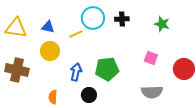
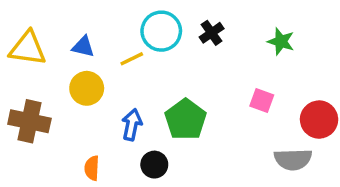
black cross: (122, 19) -> (212, 33), turned -32
green pentagon: (107, 69) -> (186, 120), turned -30
gray semicircle: (152, 92) -> (293, 159), moved

